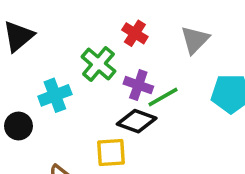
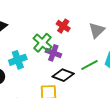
purple cross: (138, 85) -> (53, 53), moved
green line: (163, 97) -> (89, 65), moved

